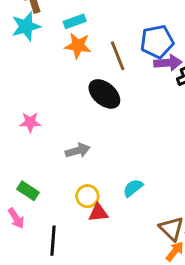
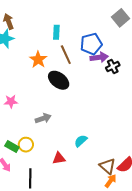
cyan rectangle: (75, 21) -> (56, 32), moved, turned -64
orange star: (78, 46) -> (38, 60), moved, turned 30
yellow circle: (87, 196) -> (26, 145), moved

